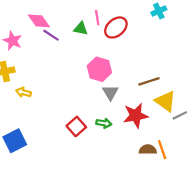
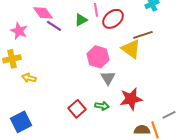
green triangle: (81, 29) -> (81, 20), turned -40
brown line: (149, 81) -> (143, 35), moved
yellow triangle: (165, 101) -> (131, 49), moved
gray line: (180, 115) -> (169, 115), moved

